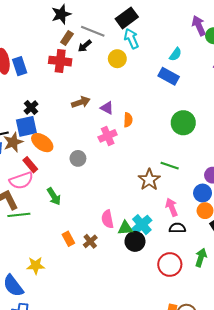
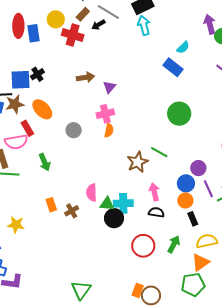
yellow circle: (117, 59) -> (56, 19), moved
purple triangle: (107, 108) -> (109, 87), turned 32
orange semicircle: (128, 120) -> (109, 130), moved
blue square: (26, 126) -> (20, 80), moved
cyan cross: (142, 225) -> (123, 203), turned 30

